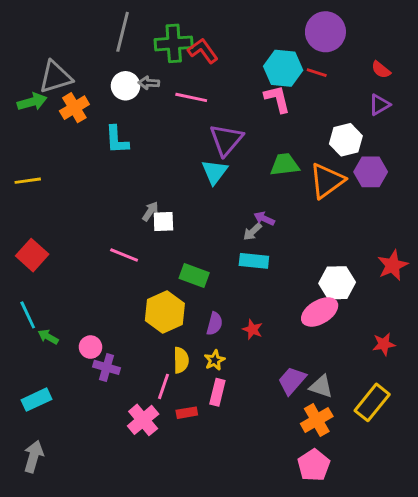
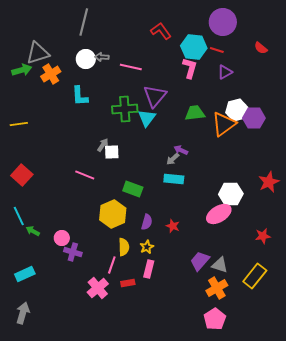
green cross: (174, 43) -> (125, 109), moved
red L-shape: (203, 51) -> (161, 31), moved
pink L-shape: (277, 99) -> (190, 68), turned 30
purple triangle: (379, 105) -> (225, 72), moved
white hexagon: (346, 140) -> (237, 110), moved

